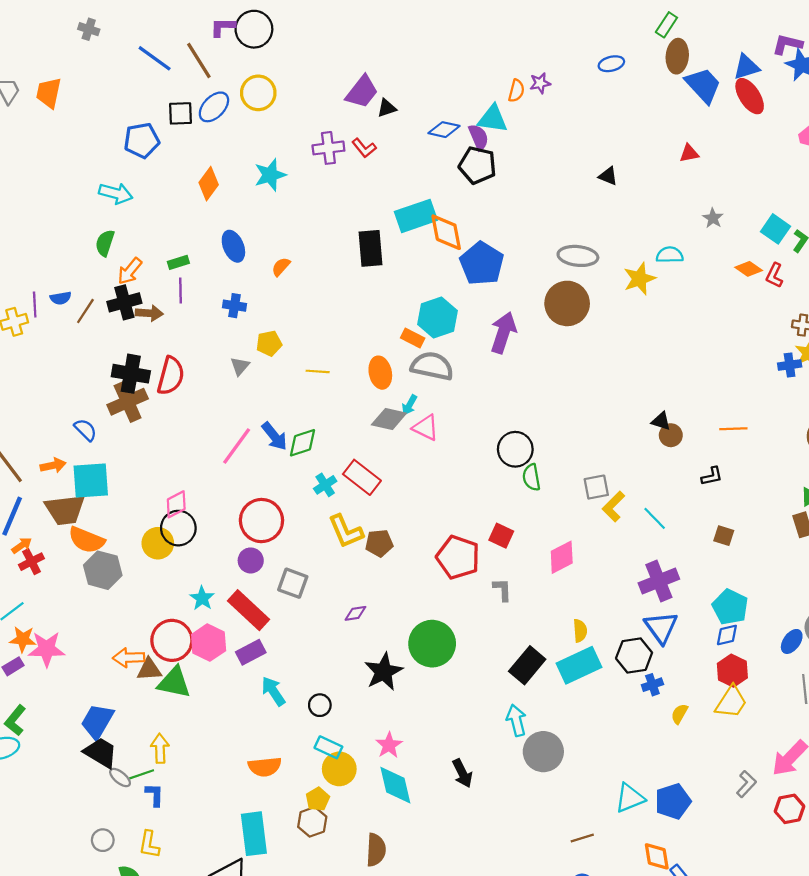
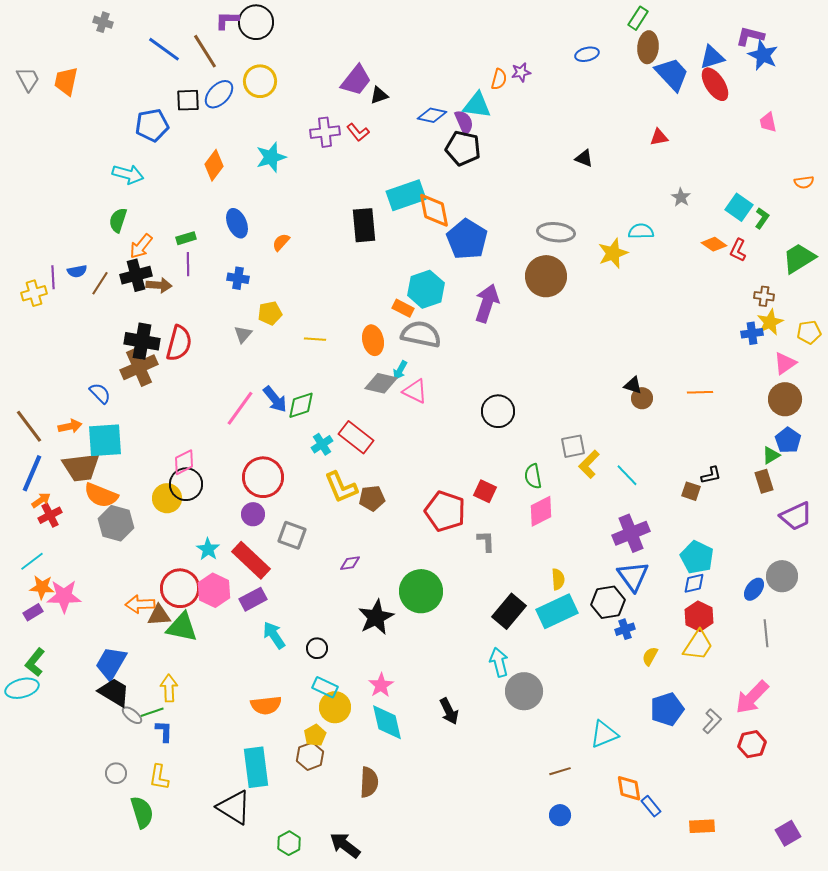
black L-shape: (712, 476) -> (711, 475), moved
green semicircle: (531, 477) -> (533, 476), moved
blue pentagon: (673, 801) -> (667, 709), moved

